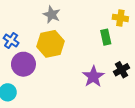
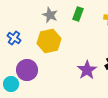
green rectangle: (106, 37) -> (78, 14), moved, turned 32
purple circle: (23, 64) -> (27, 70), moved

